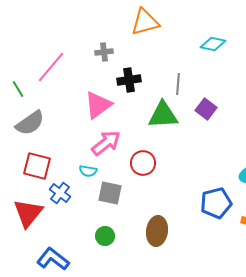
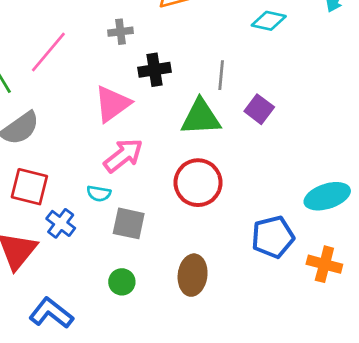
red circle: (143, 163) -> (198, 183), moved, size x1.4

